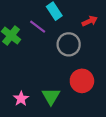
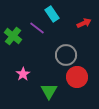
gray circle: (69, 44) -> (66, 55), moved
pink star: (21, 99) -> (23, 74), moved

